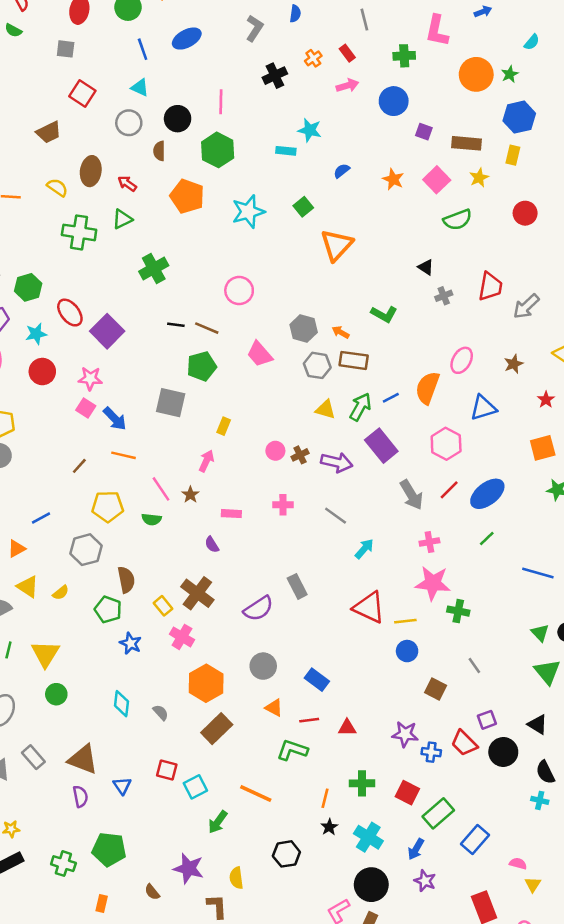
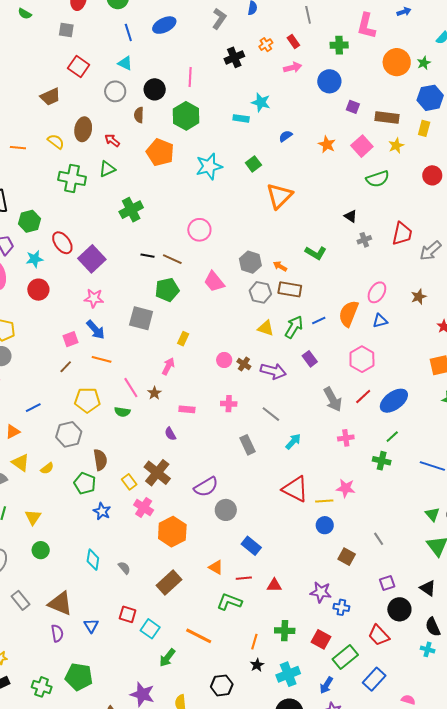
pink star: (90, 379) -> (94, 298), moved
pink square: (86, 408) -> (71, 339), moved, turned 35
blue triangle: (483, 408) -> (380, 321), moved, size x0.7
purple rectangle: (381, 446) -> (310, 359), size x0.6
brown cross: (300, 455) -> (244, 364), turned -32
pink star: (433, 583) -> (346, 488), moved, size x0.7
gray rectangle: (297, 586) -> (248, 445), moved
green cross: (458, 611) -> (382, 461), moved
yellow triangle: (45, 654) -> (33, 517), size x0.7
gray circle: (263, 666) -> (226, 510), moved
orange hexagon: (206, 683) -> (172, 532), moved
red trapezoid: (464, 743) -> (379, 635), moved
cyan square: (195, 787) -> (150, 629), turned -30
cyan cross: (368, 837) -> (288, 674), turned 35

